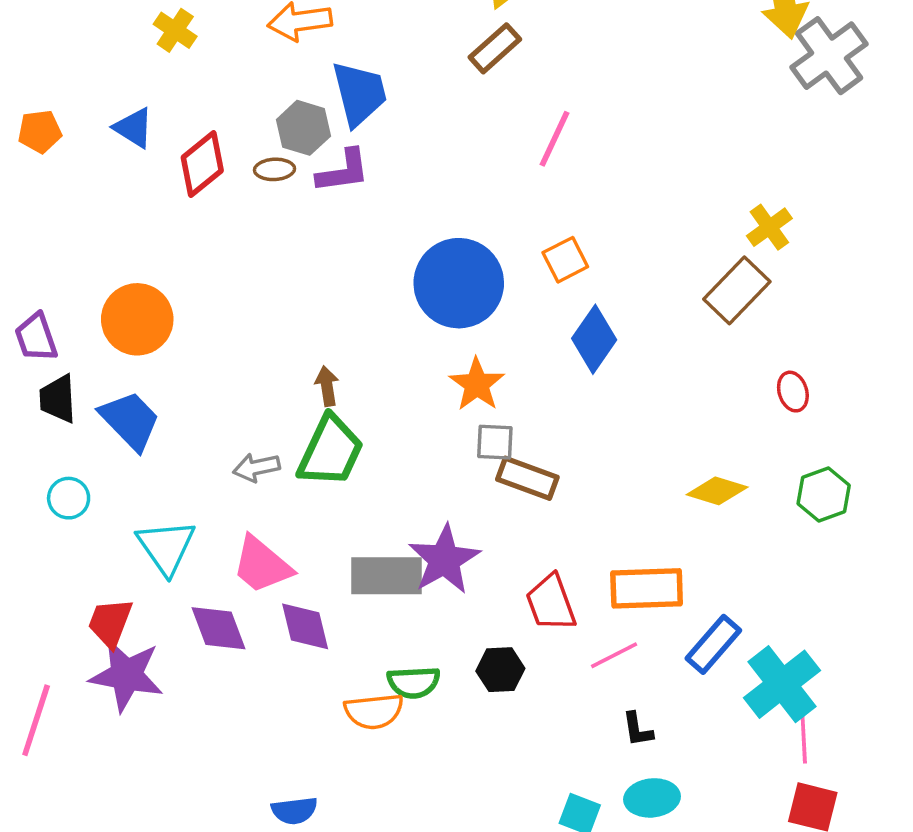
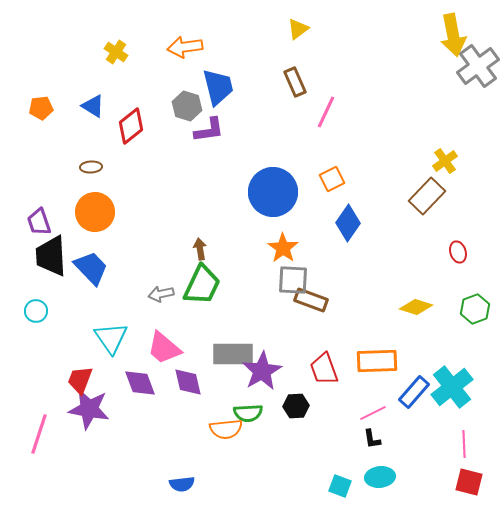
brown rectangle: (495, 48) -> (295, 82), moved, turned -72
brown ellipse: (275, 169) -> (91, 167), moved
black trapezoid: (58, 399) -> (51, 256), size x1.5
gray square: (495, 442) -> (293, 280), size x1.4
cyan circle: (69, 498) -> (36, 311), moved
purple star: (444, 560) -> (262, 371), moved
pink line: (614, 655) -> (373, 413), moved
cyan cross: (782, 684) -> (452, 387), moved

